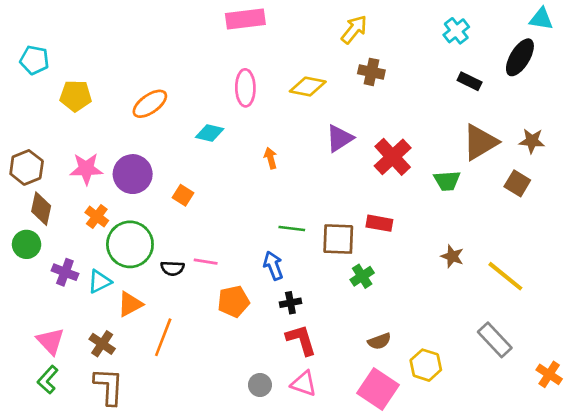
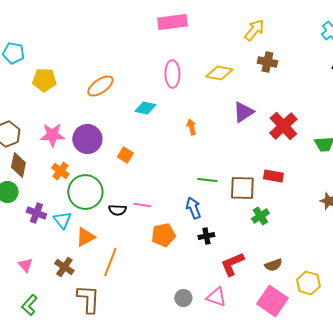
cyan triangle: (99, 282) -> (62, 220), turned -42
red L-shape: (301, 340) -> (232, 264), moved, turned -96
pink triangle: (50, 341) -> (25, 265), size x0.7
green L-shape: (48, 380) -> (29, 305), moved
brown L-shape: (109, 386) -> (88, 299), moved

